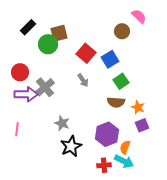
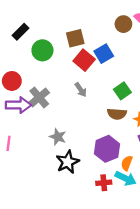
brown circle: (122, 31) -> (123, 24), moved
brown square: (59, 33) -> (75, 38), moved
blue square: (110, 59) -> (104, 54), moved

